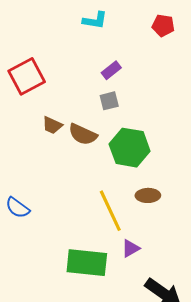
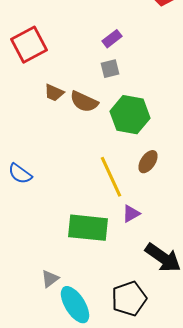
brown ellipse: (148, 195) -> (148, 162), turned -55

